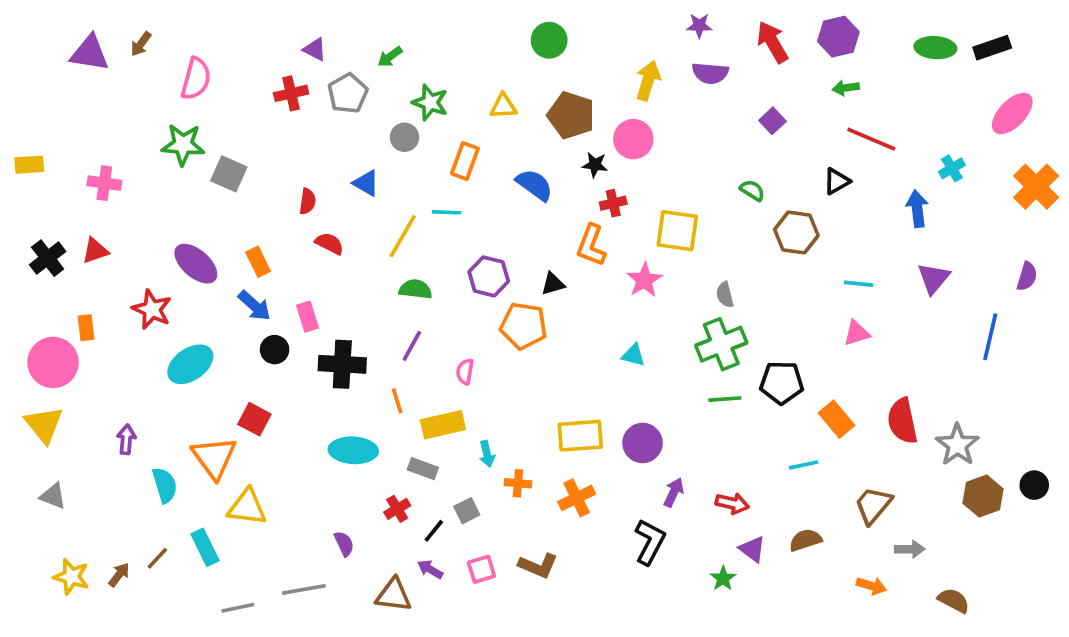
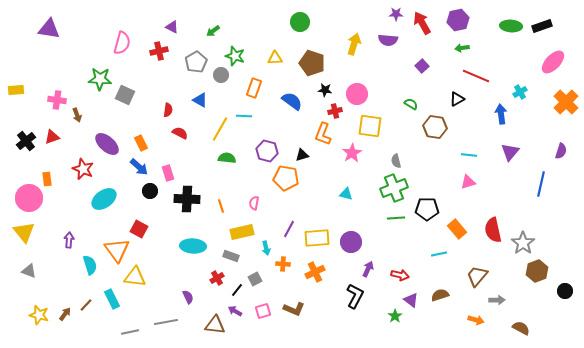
purple star: (699, 26) -> (396, 14), moved
brown arrow: (141, 44) -> (77, 115), moved, turned -56
pink semicircle: (196, 79) -> (122, 43), moved
gray pentagon: (348, 93) -> (196, 62), moved
pink circle: (633, 139) -> (357, 94), moved
purple line: (412, 346) -> (289, 229), moved
orange line: (397, 401) -> (221, 206), moved
black circle: (1034, 485) -> (565, 291), moved

